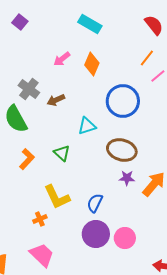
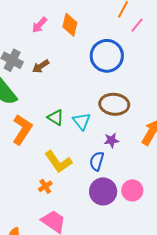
cyan triangle: (87, 126) -> (82, 121), moved, turned -42
orange L-shape: (27, 159) -> (22, 129), size x1.4
purple star: (127, 178) -> (111, 140), moved

